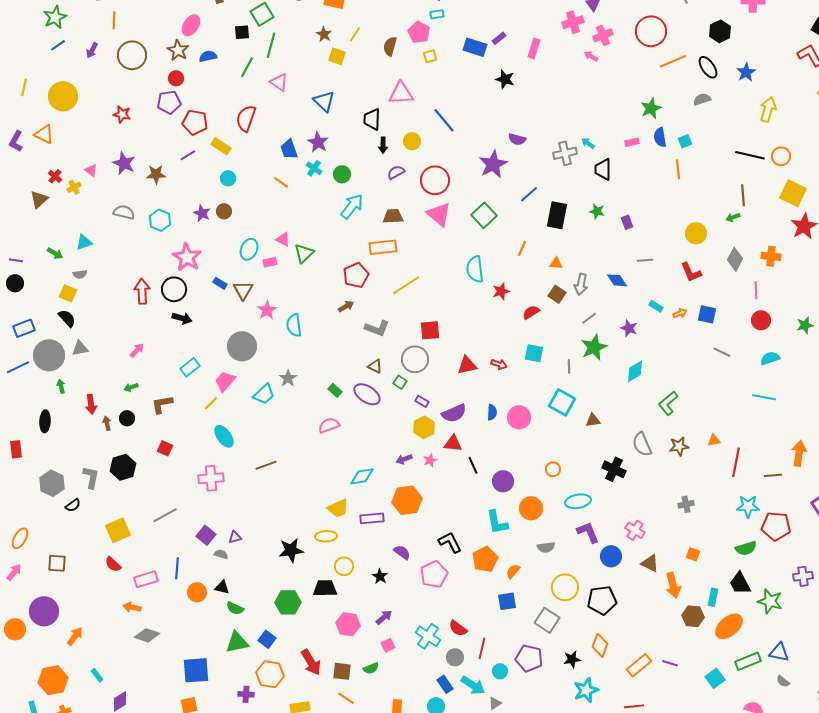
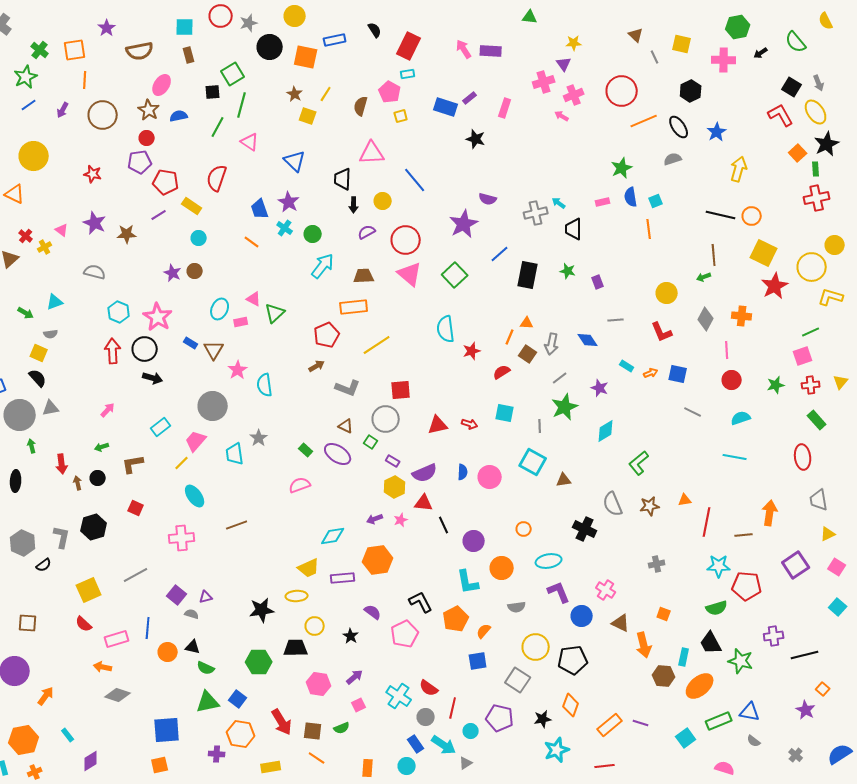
cyan hexagon: (160, 220) -> (119, 312), moved
orange line: (522, 248) -> (510, 337), moved
cyan trapezoid: (264, 394) -> (235, 454), turned 125

